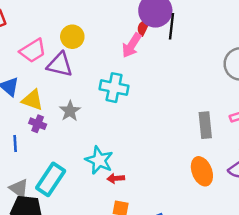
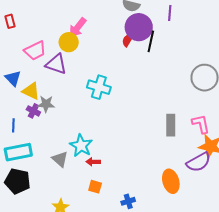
pink arrow: (132, 45) -> (78, 28), moved
gray star: (70, 111) -> (46, 104), moved, turned 30
orange ellipse: (202, 171) -> (171, 181), moved
cyan rectangle: (51, 179) -> (18, 152), moved, turned 40
gray triangle: (19, 188) -> (60, 159), moved

